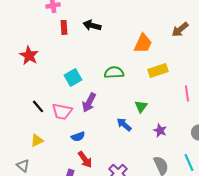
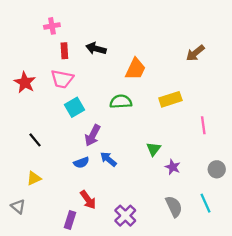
orange trapezoid: (143, 43) -> (135, 69), moved
green triangle: (141, 106) -> (154, 149), moved
pink trapezoid: (62, 111) -> (62, 79), moved
blue arrow: (124, 124) -> (108, 159), moved
blue semicircle: (78, 136) -> (81, 163), moved

